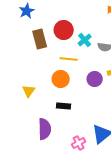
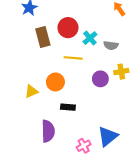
orange circle: (61, 79) -> (55, 82), moved
yellow triangle: (29, 91) -> (31, 91), turned 32

